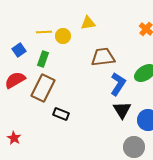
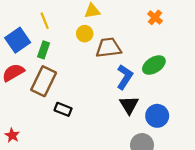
yellow line: (44, 32) -> (45, 21), turned 70
yellow circle: (63, 36) -> (85, 34), moved
blue square: (19, 50) -> (18, 40), size x1.6

